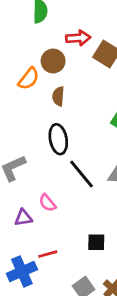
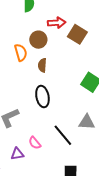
orange semicircle: (29, 79) -> (21, 53), turned -54
black line: (81, 174) -> (63, 135), moved

